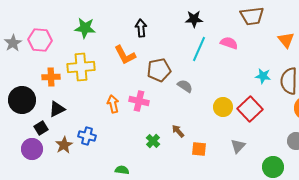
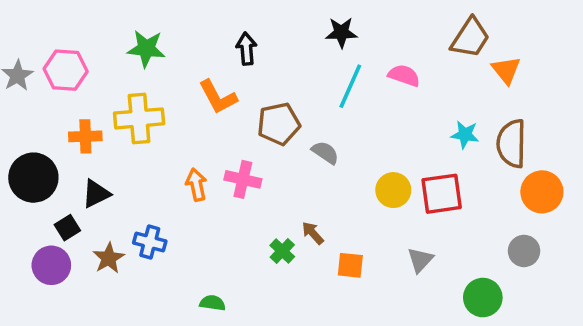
brown trapezoid: (252, 16) -> (470, 38), moved, turned -50
red square: (250, 109) -> (442, 194), turned 35
green cross: (153, 141) -> (282, 251), moved

